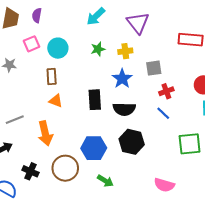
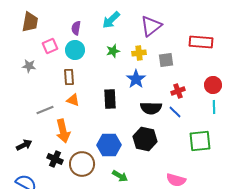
purple semicircle: (37, 15) -> (76, 28), moved
purple triangle: (138, 23) -> (151, 26), turned 30
gray square: (154, 68) -> (166, 60), moved
black semicircle: (124, 109) -> (151, 108), moved
gray line: (15, 120) -> (45, 110), moved
black cross: (30, 171) -> (55, 159), moved

